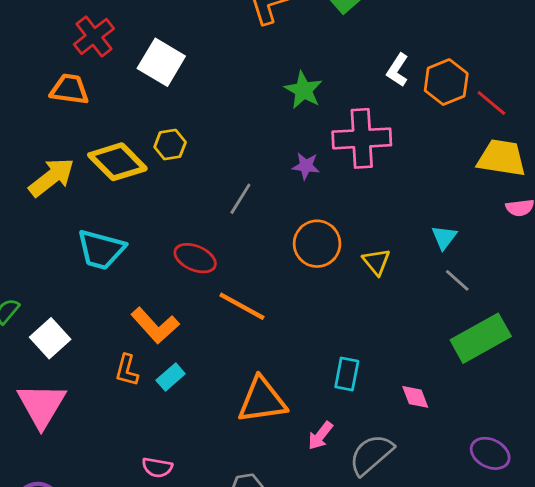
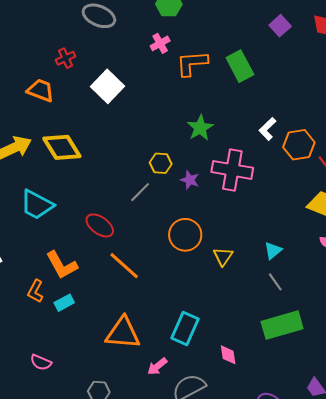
red cross: (94, 36) -> (66, 58), size x0.7
yellow hexagon: (170, 145) -> (161, 163), moved
cyan rectangle: (347, 374) -> (185, 328), size x1.4

